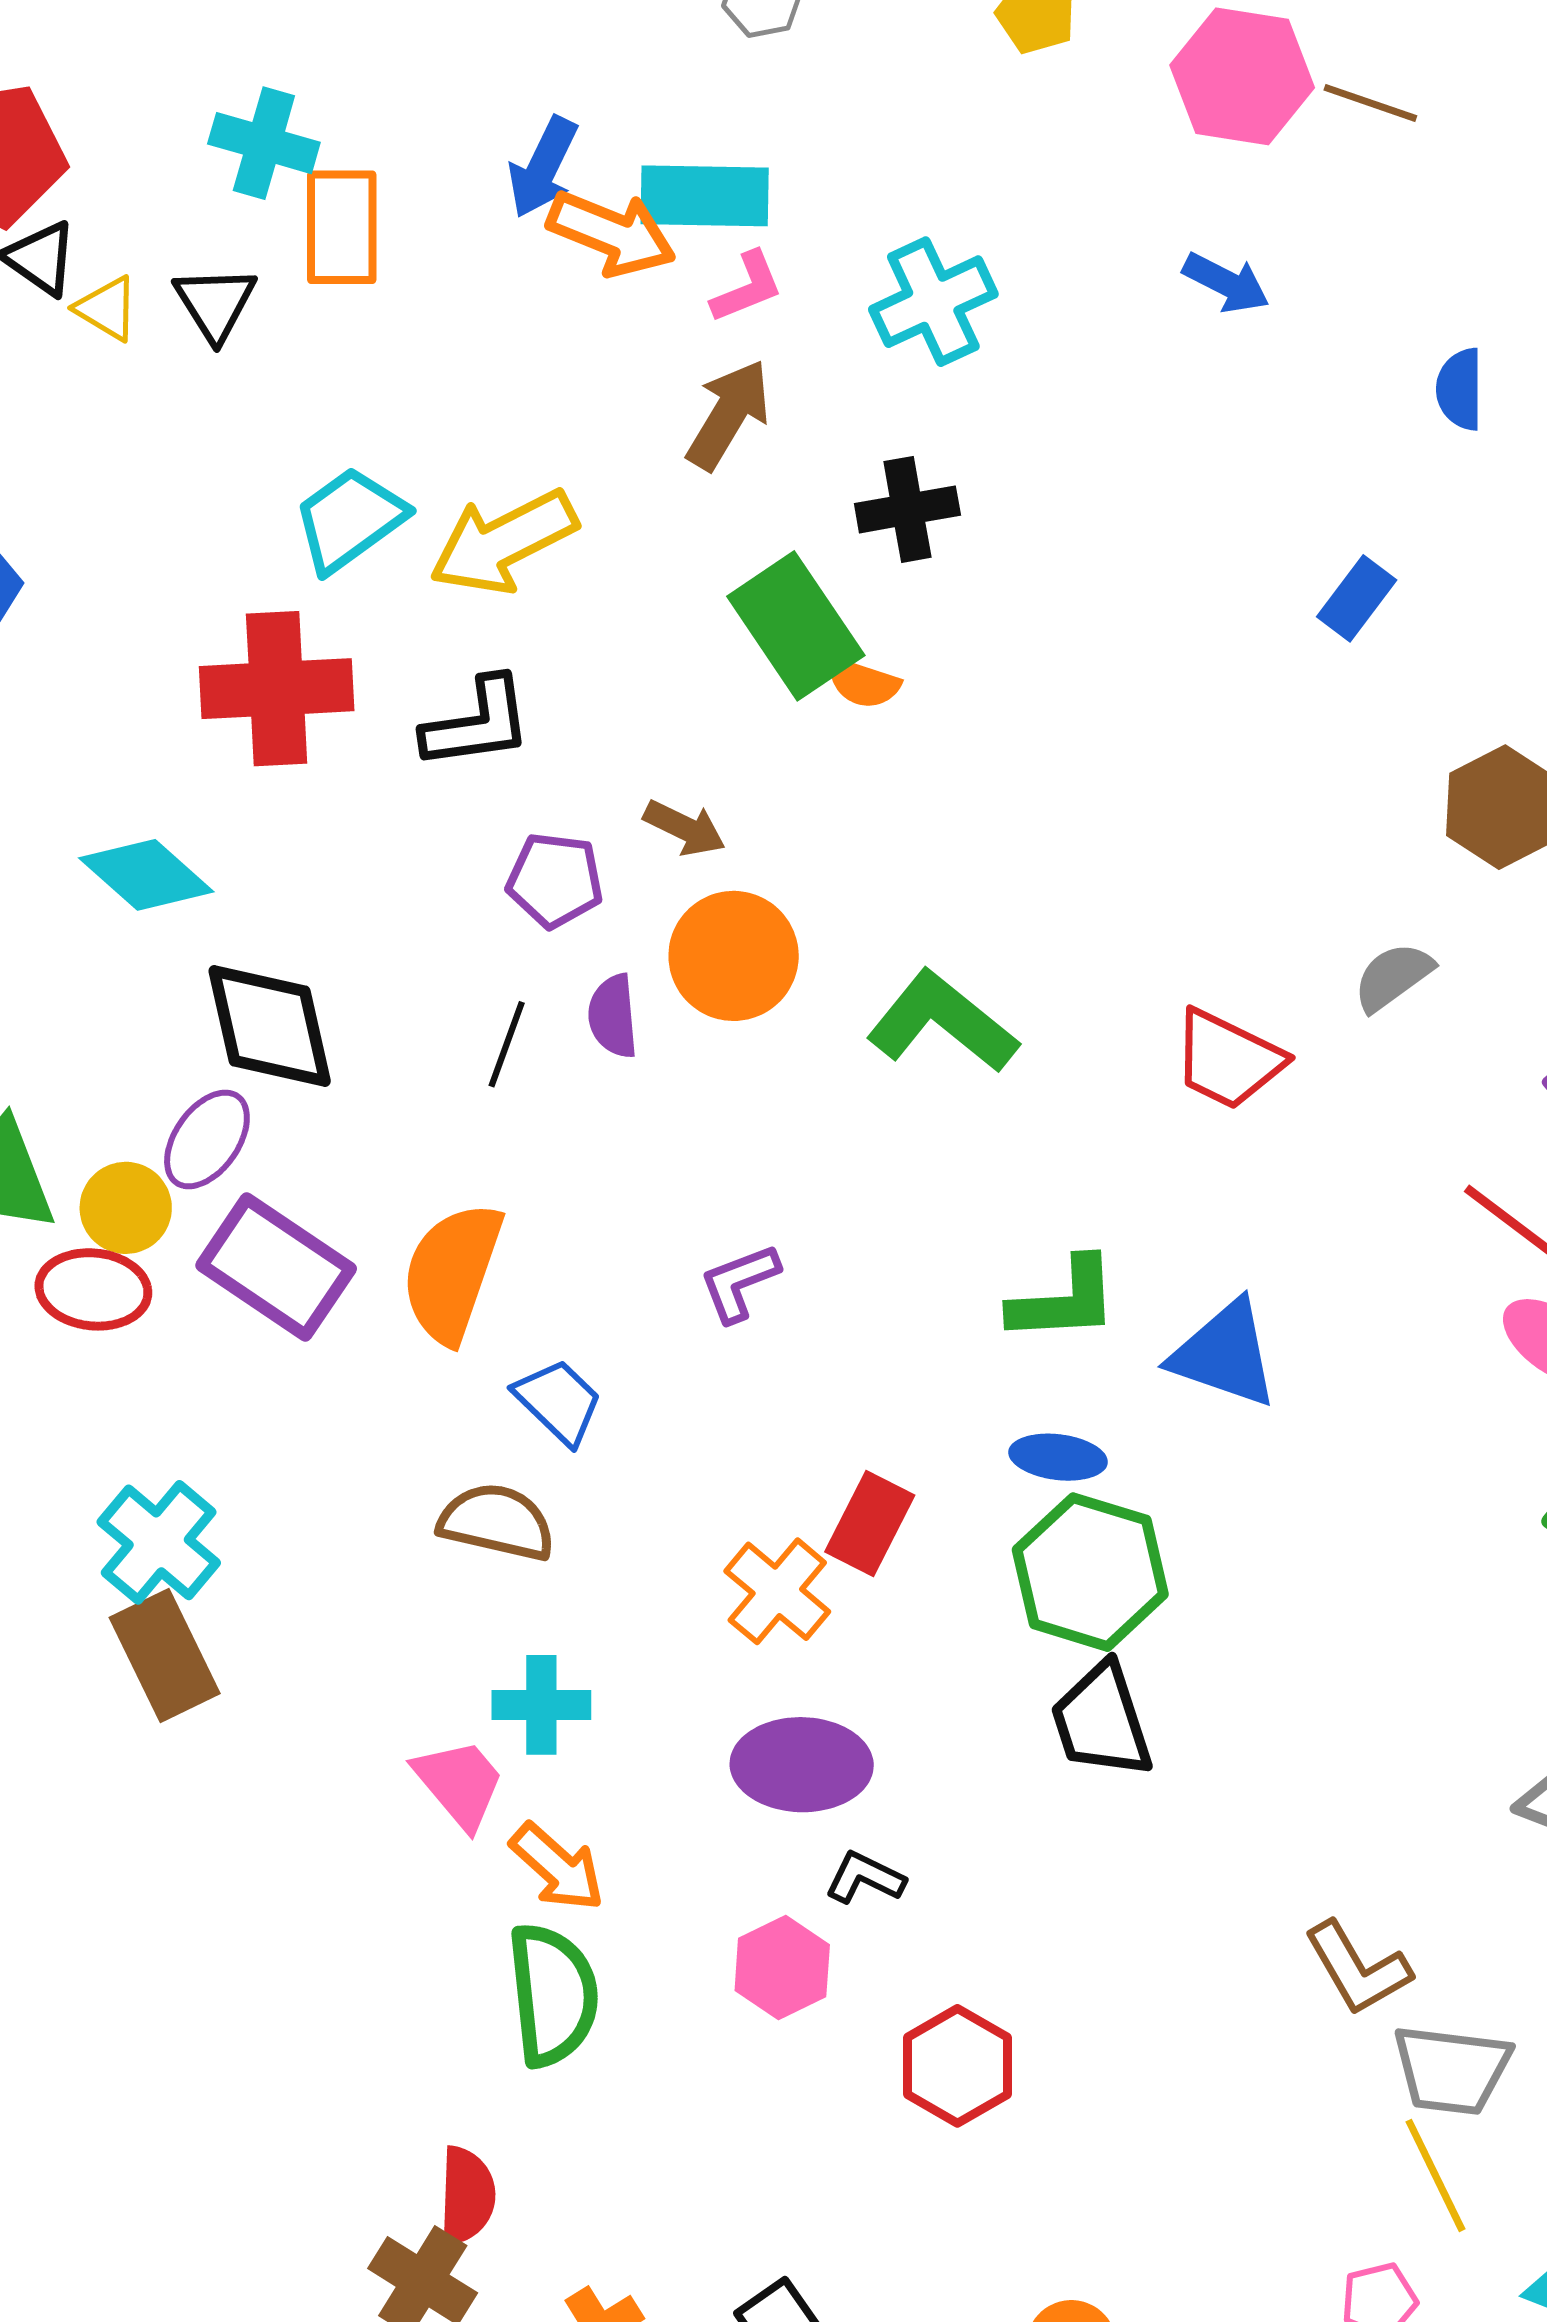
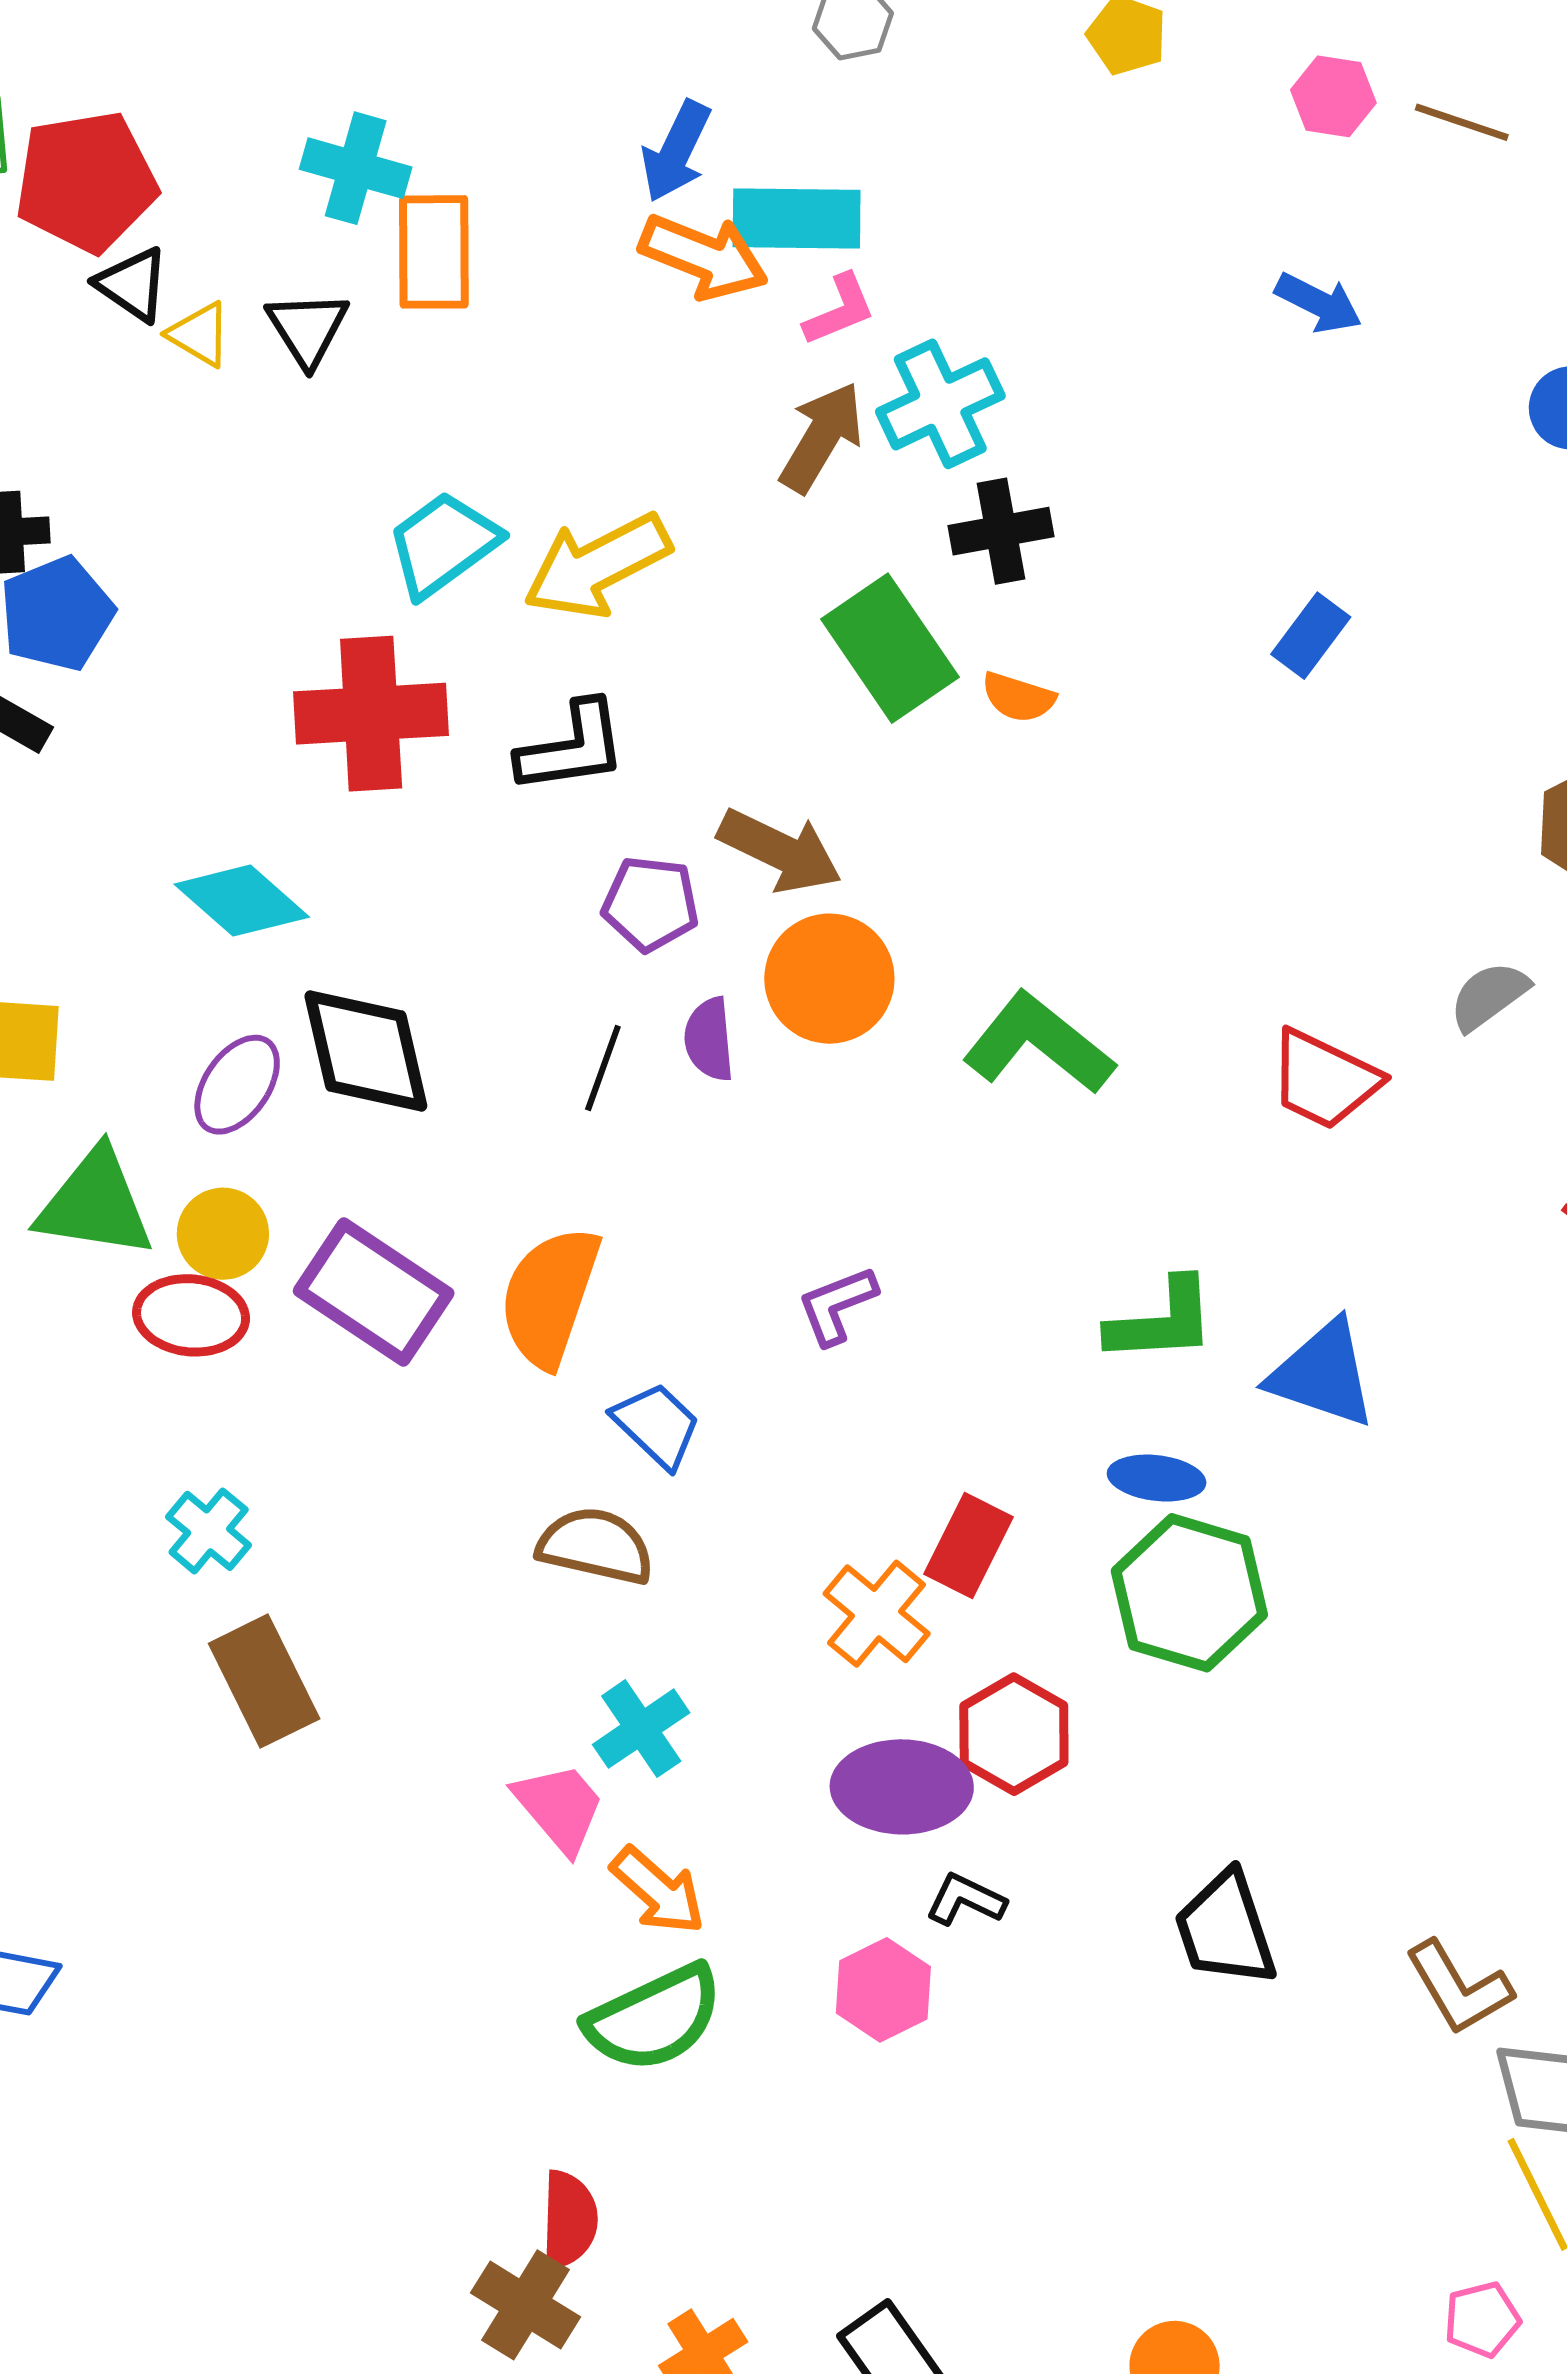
pink hexagon: (1242, 76) -> (1333, 96), size x0.6
blue arrow: (543, 167) -> (676, 151), moved
cyan cross: (933, 302) -> (940, 404), moved
blue rectangle: (1357, 598) -> (1311, 636), moved
orange semicircle: (863, 683) -> (1018, 697), moved
brown arrow: (685, 828) -> (780, 851), size x1.5
purple ellipse: (207, 1139) -> (237, 1085), moved
cyan cross: (159, 1542) -> (209, 1531), moved, size x0.7
cyan cross: (541, 1705) -> (641, 1729), turned -34
black trapezoid: (1101, 1721) -> (1225, 1929), moved
green semicircle: (553, 1995) -> (654, 2018), turned 71
red hexagon: (957, 2066) -> (1014, 1734), moved

